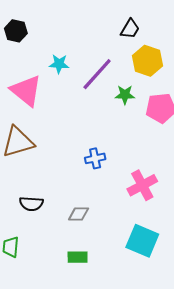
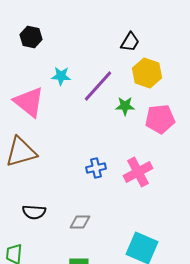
black hexagon: (16, 31) -> (31, 37), moved
pink cross: (142, 185) -> (138, 172), moved

